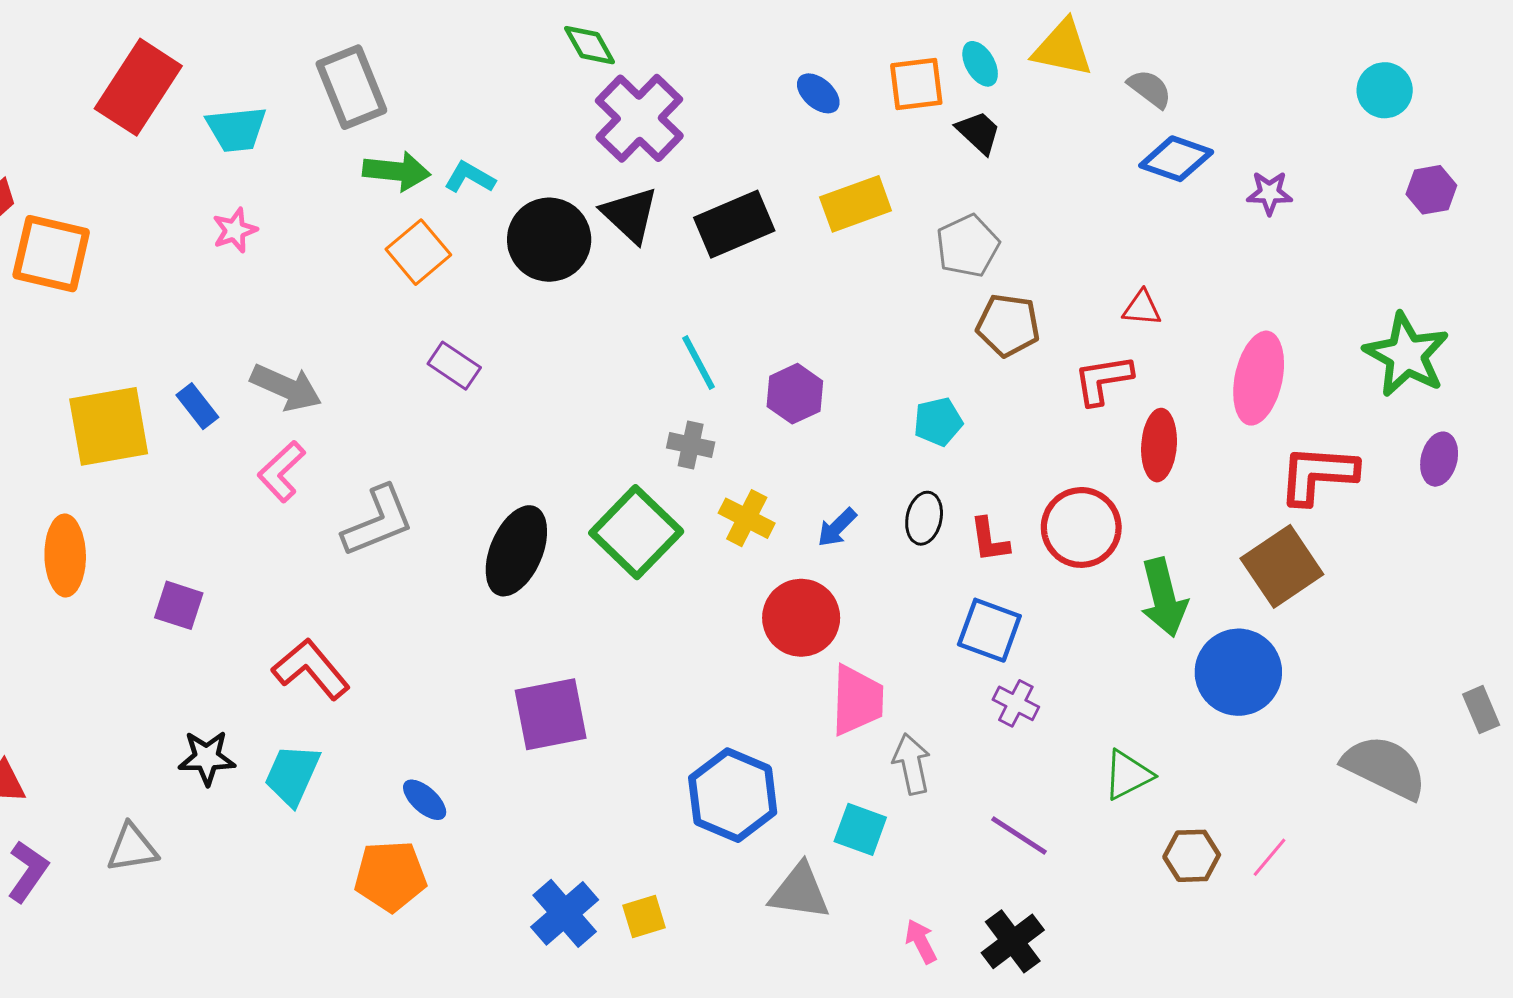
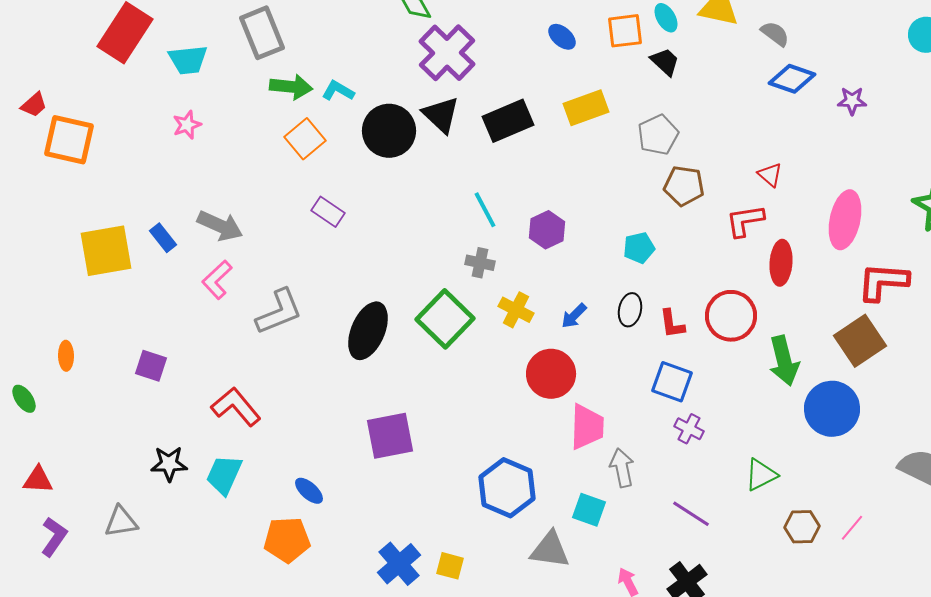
red triangle: (1142, 308) -> (770, 175), turned 36
orange ellipse: (65, 555) -> (66, 356), moved, size x0.6
yellow square: (644, 916) -> (450, 566), turned 32

